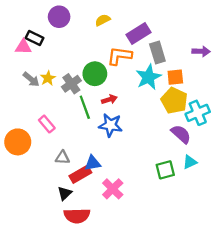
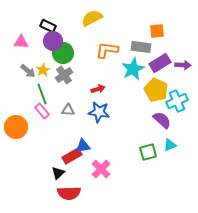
purple circle: (59, 17) -> (53, 41), moved
yellow semicircle: (103, 20) -> (92, 18), size x1.5
purple rectangle: (138, 33) -> (160, 63), moved
black rectangle: (34, 38) -> (48, 26), moved
purple arrow: (201, 51) -> (183, 65), moved
gray rectangle: (157, 52) -> (141, 47), turned -66
green circle: (95, 74) -> (63, 53), moved
orange square: (175, 77) -> (157, 31), moved
green line: (85, 107) -> (42, 94), moved
gray triangle: (62, 158) -> (68, 110), moved

